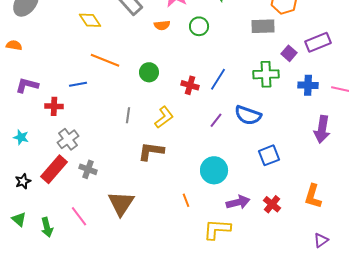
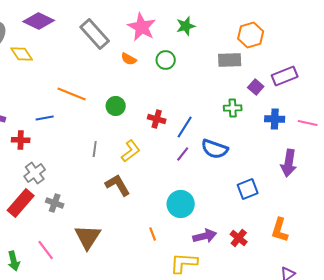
yellow diamond: (90, 20) -> (22, 54), moved
orange semicircle: (162, 25) -> (129, 59), turned 35
green cross: (266, 74) -> (233, 108), size x0.7
blue line: (218, 79) -> (185, 127), moved
brown L-shape: (151, 151) -> (118, 185), turned 52
blue square: (269, 155) -> (248, 189), moved

